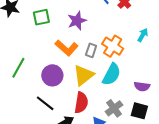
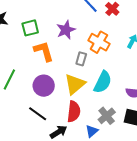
orange cross: (113, 46) -> (99, 42), moved
orange L-shape: (67, 48) -> (44, 51), moved, turned -145

